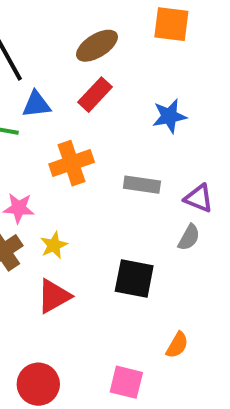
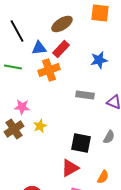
blue triangle: (36, 104) -> (39, 48), moved
orange cross: (72, 163) -> (49, 70), moved
gray semicircle: (189, 237) -> (109, 137), moved
red triangle: (54, 296) -> (70, 168), moved

